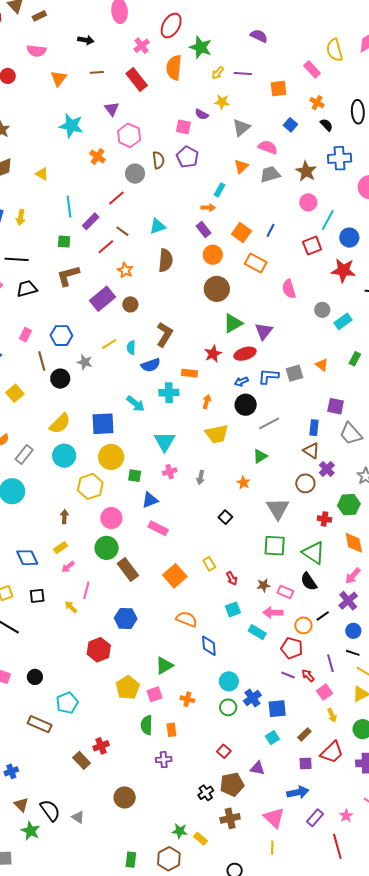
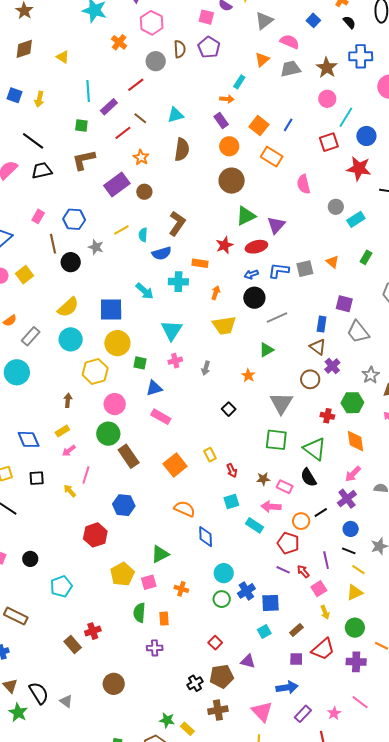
black line: (17, 259) -> (33, 141), turned 30
brown rectangle: (40, 724) -> (16, 616), moved

